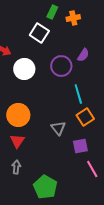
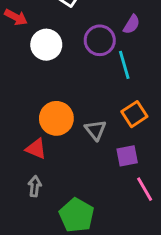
cyan line: (78, 94) -> (124, 65), moved
orange circle: (18, 115) -> (56, 118), moved
red triangle: (17, 141) -> (36, 149), turned -42

